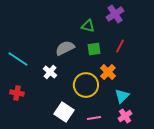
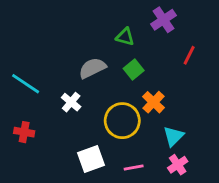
red line: (120, 46) -> (189, 55), moved
green square: (94, 49) -> (134, 69), turned -32
white square: (64, 112) -> (91, 159), turned 36

